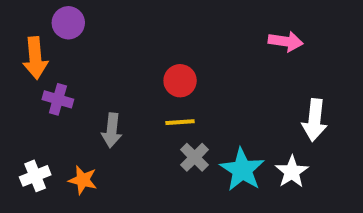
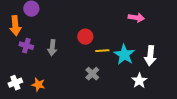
yellow line: (180, 122) -> (102, 51), moved
gray arrow: (112, 130) -> (52, 48), moved
cyan star: (242, 170) -> (124, 55), moved

